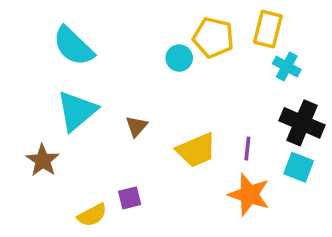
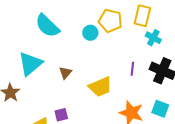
cyan semicircle: (73, 46) -> (47, 26), moved
purple line: (247, 148) -> (132, 69), moved
cyan square: (299, 167) -> (160, 109), moved

